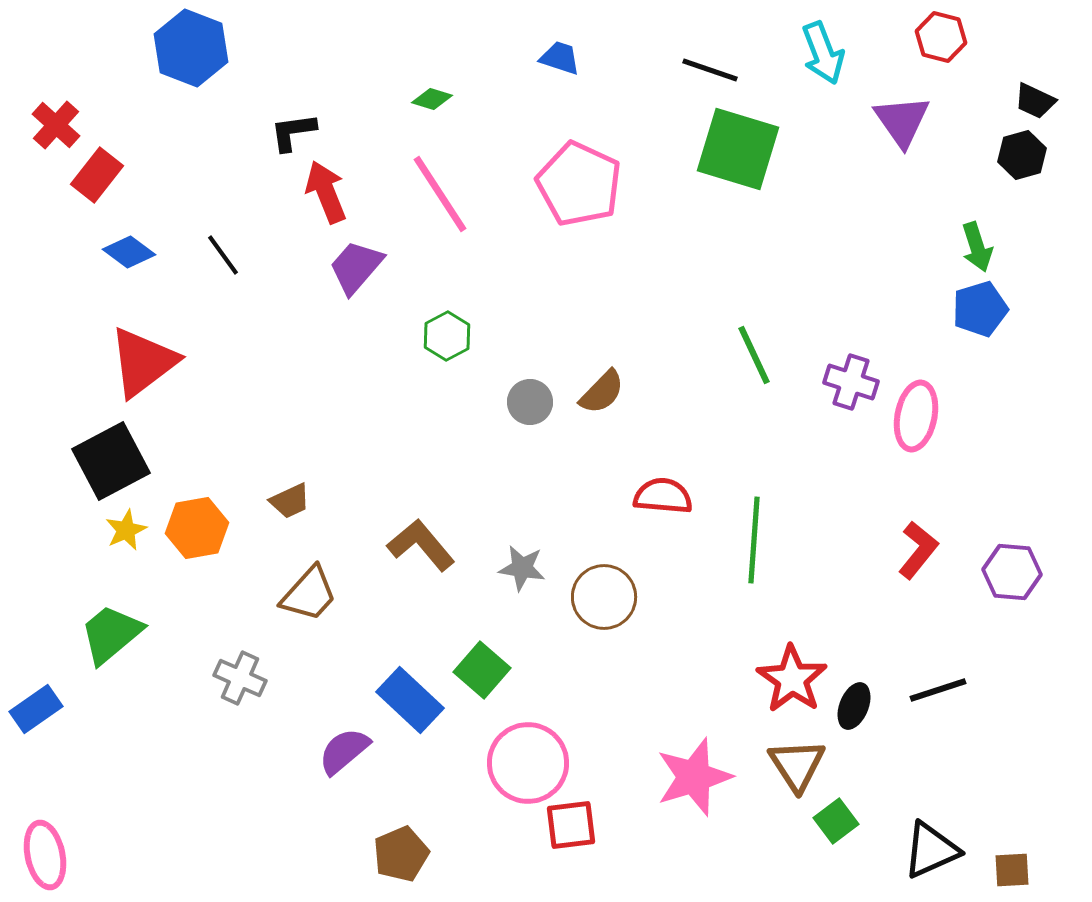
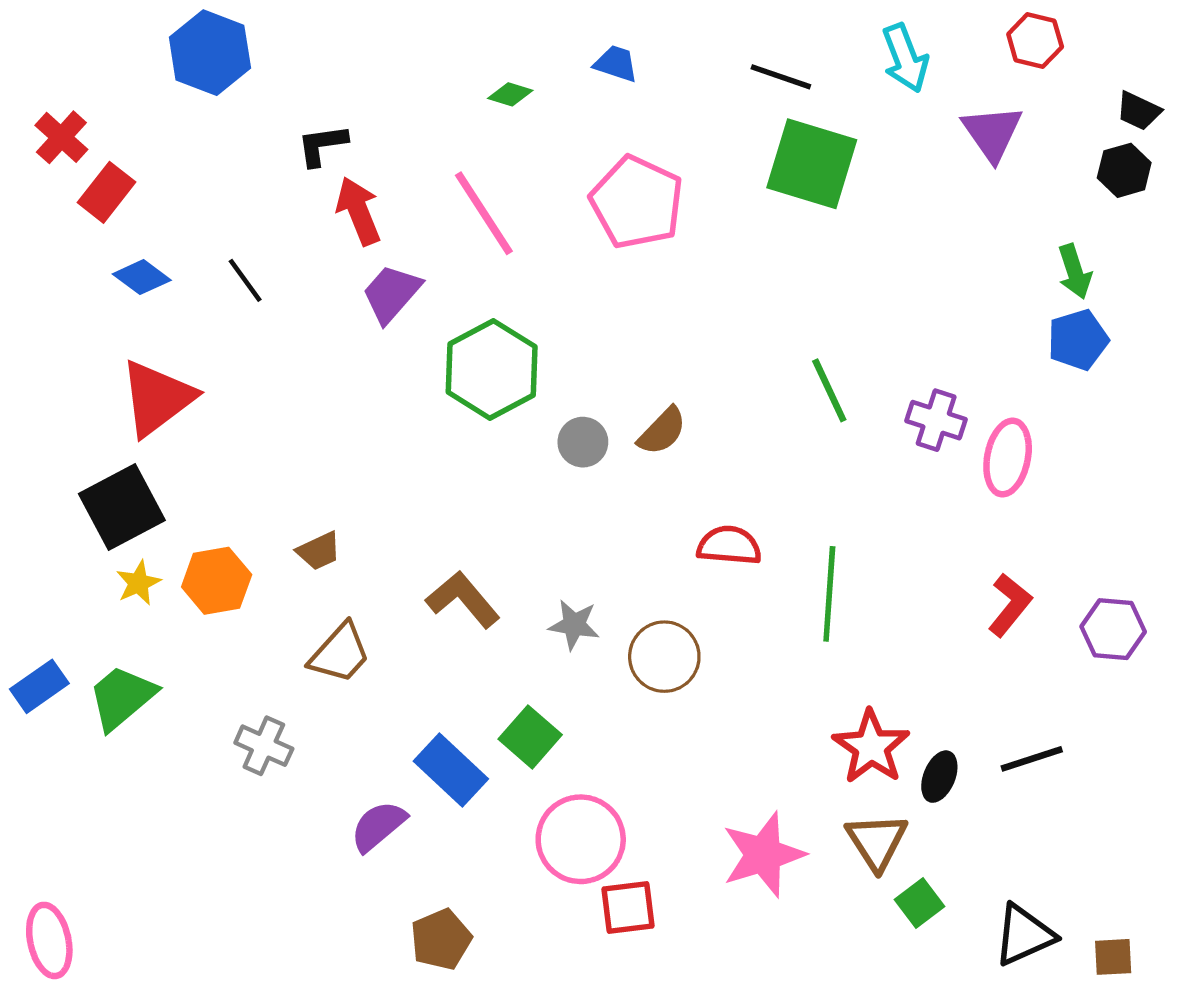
green diamond: (432, 99) -> (510, 94), moved
green hexagon: (447, 336) -> (492, 369), size x1.8
blue rectangle: (36, 709) -> (39, 686), moved

